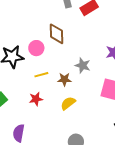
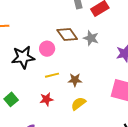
brown diamond: (57, 34) -> (67, 35), turned -35
gray star: (83, 65) -> (91, 38), moved

